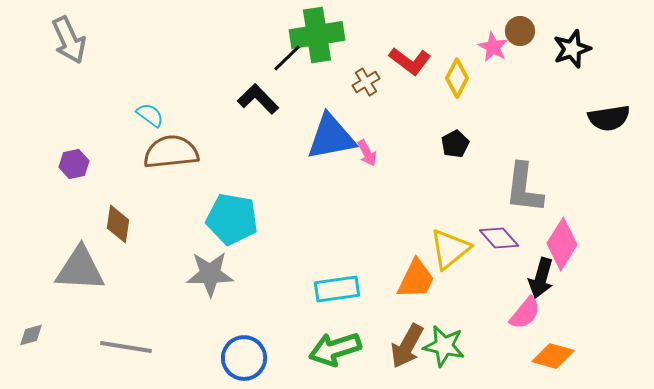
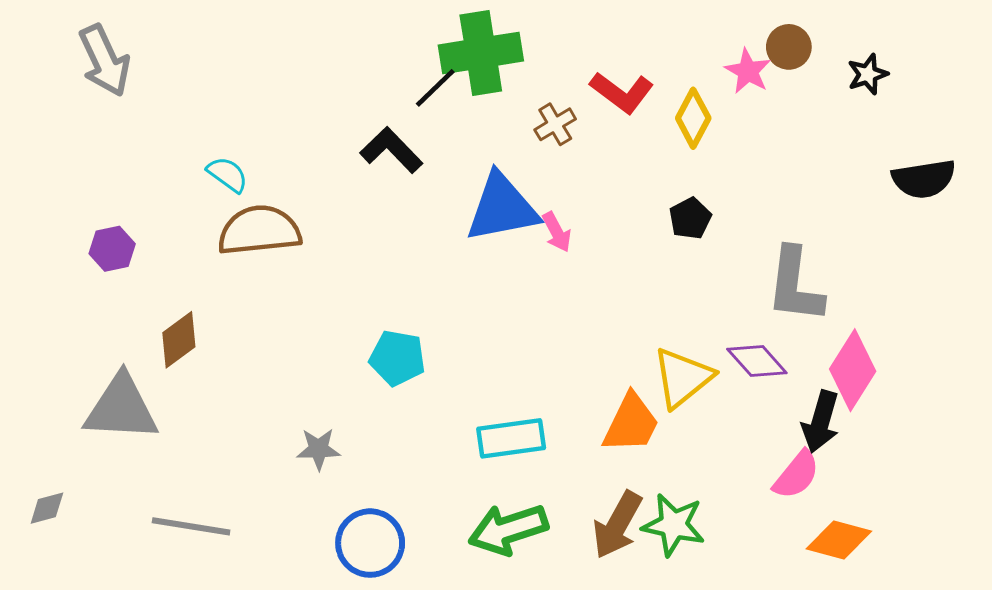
black star: (572, 49) -> (868, 74), size x0.7
cyan pentagon: (232, 219) -> (397, 358), moved, size x0.7
brown diamond: (118, 224) -> (179, 340), turned 45
gray star: (210, 274) -> (318, 449), moved, size x0.6

